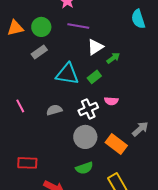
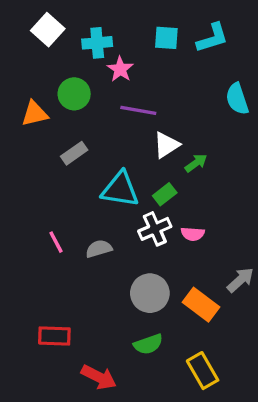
green circle: (41, 27) -> (74, 94), moved
pink line: (20, 106) -> (56, 242), moved
white cross: (88, 109) -> (155, 229), moved

